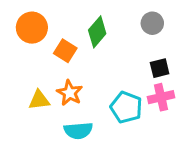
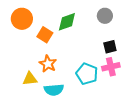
green diamond: (97, 32) -> (67, 22), turned 30
yellow triangle: (39, 100) -> (30, 79), moved

